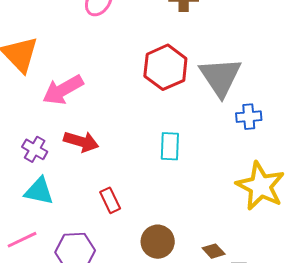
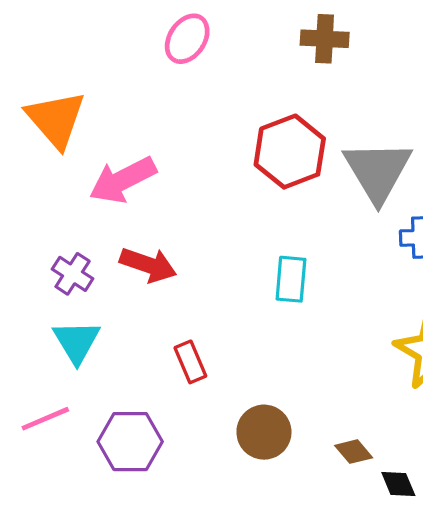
cyan triangle: (39, 191) -> (77, 342), turned 44

